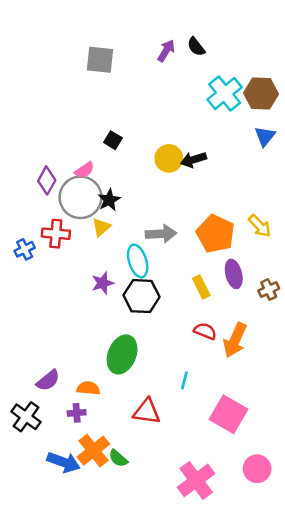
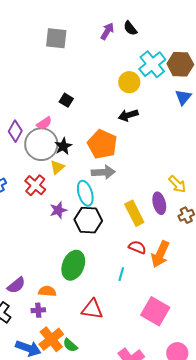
yellow circle: (169, 158) -> (129, 82), moved
yellow arrow: (260, 226) -> (177, 184), moved
red cross: (56, 234) -> (35, 185), moved, turned 35
orange pentagon: (216, 234) -> (102, 144), moved
yellow rectangle: (201, 287) -> (134, 213), size x1.4
cyan line: (184, 380) -> (121, 274), moved

